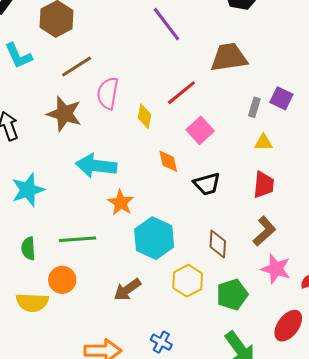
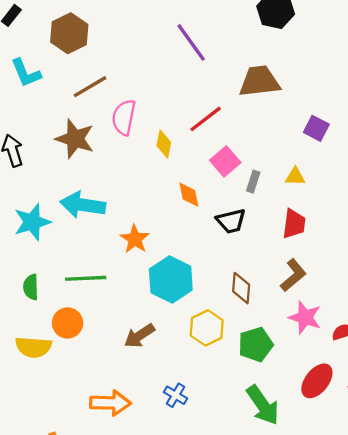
gray rectangle: (254, 107) -> (253, 182), moved
cyan arrow: (96, 166) -> (83, 205), moved

